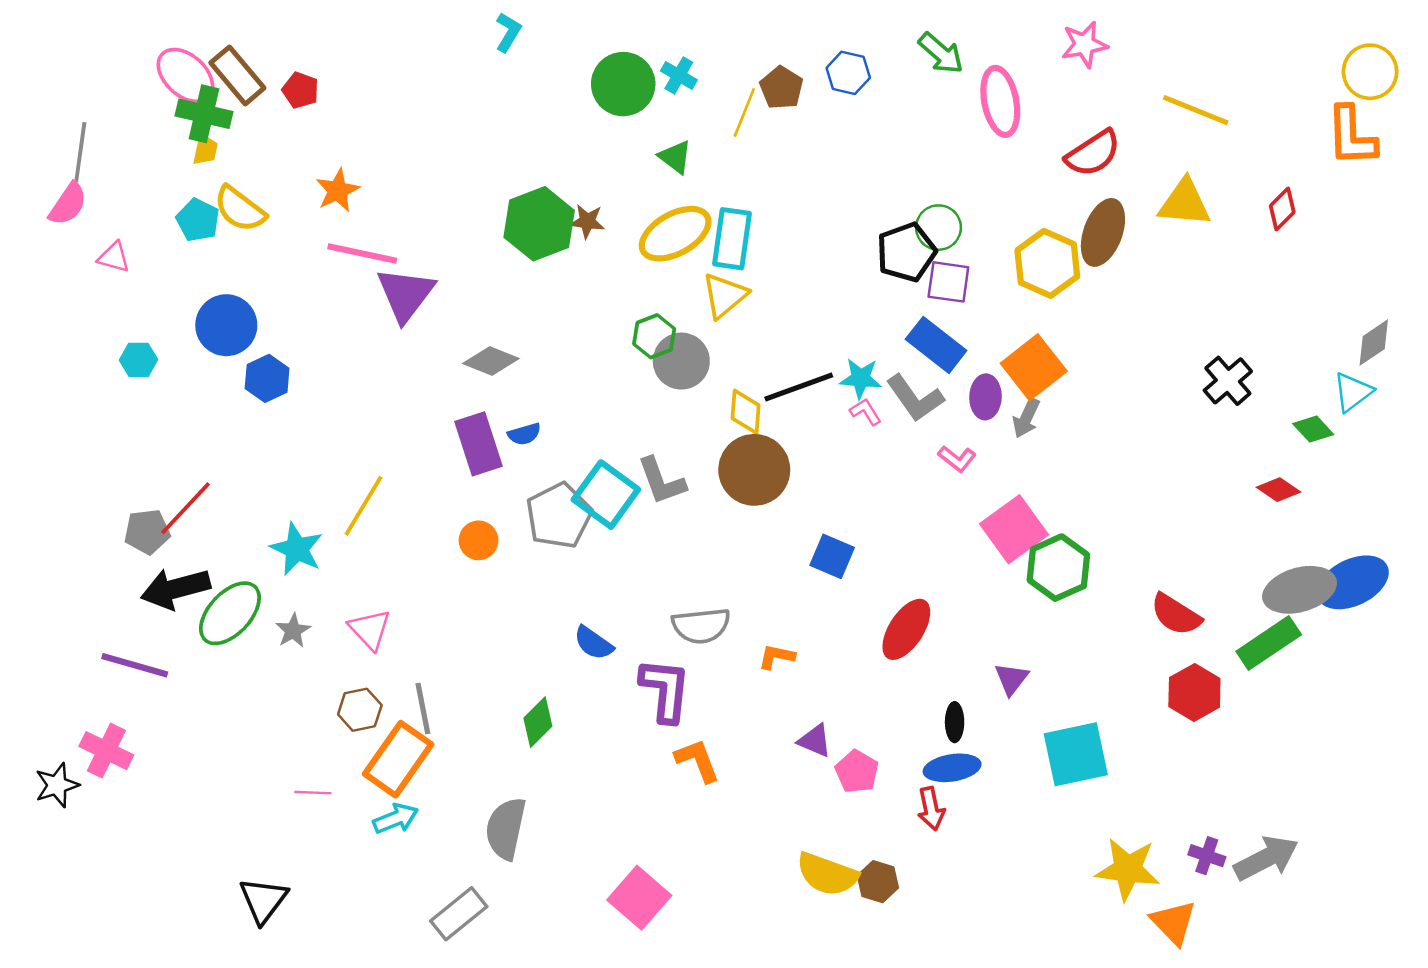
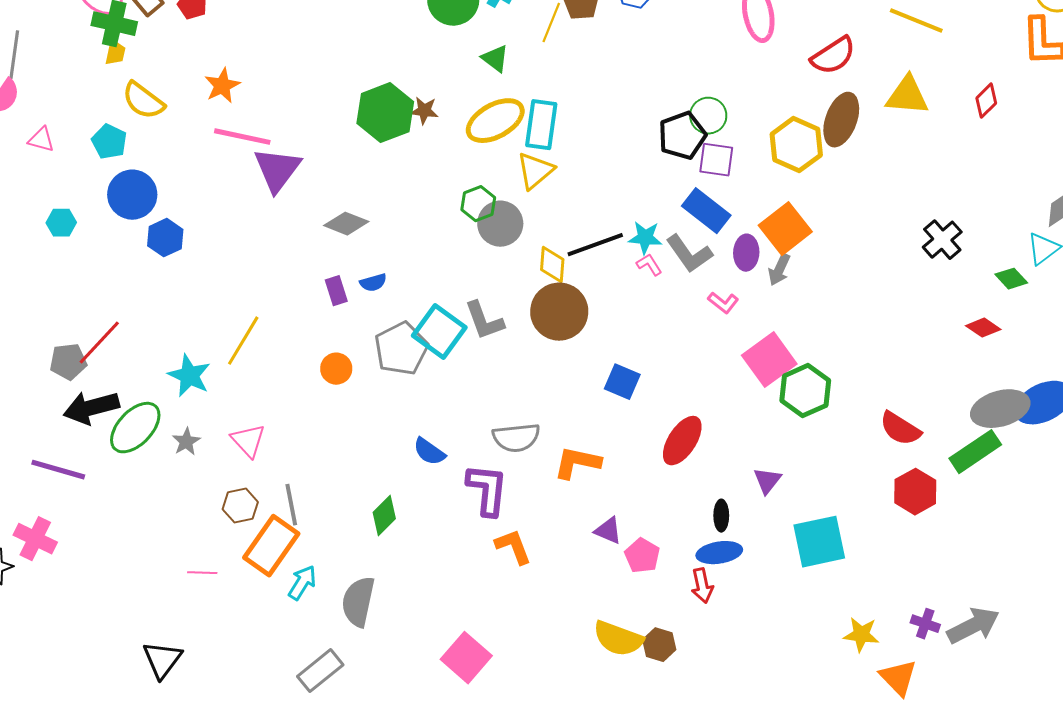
cyan pentagon: (198, 220) -> (109, 142), moved
purple rectangle: (479, 444) -> (336, 291), size x0.6
orange L-shape: (777, 657) -> (577, 463), size x1.6
cyan arrow: (396, 819) -> (302, 583), moved, turned -36
yellow star: (1128, 869) -> (861, 635), size x0.7

